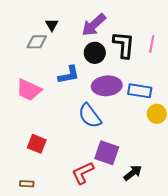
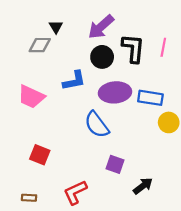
purple square: (107, 153) -> (115, 164), size x0.7
red L-shape: (83, 173) -> (75, 192), moved

